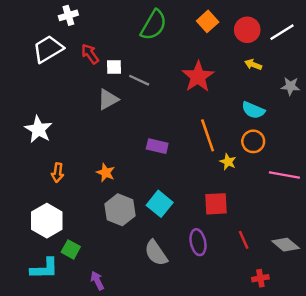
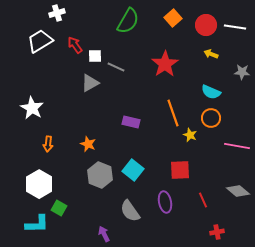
white line: (282, 32) -> (235, 27), turned 40
gray diamond: (286, 245) -> (238, 191), moved
purple arrow: (97, 281) -> (104, 234), moved

